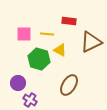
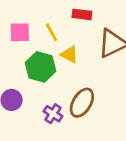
yellow line: (47, 34) -> (52, 32), turned 56
purple cross: (30, 100) -> (53, 114), moved

